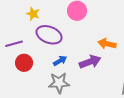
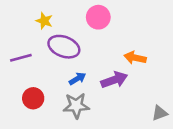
red circle: (24, 63) -> (33, 98), moved

